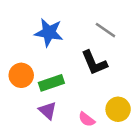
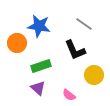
orange circle: (21, 75) -> (17, 43), moved
yellow circle: (118, 109) -> (94, 75), moved

